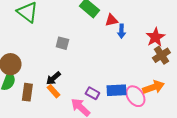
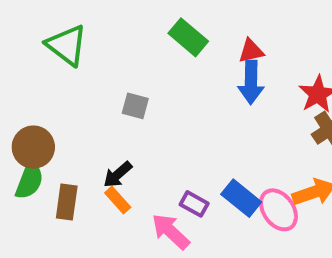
red triangle: (111, 20) -> (251, 51), moved
blue arrow: (121, 31) -> (251, 82), size x1.5
blue rectangle: (116, 90) -> (241, 198), turned 42

